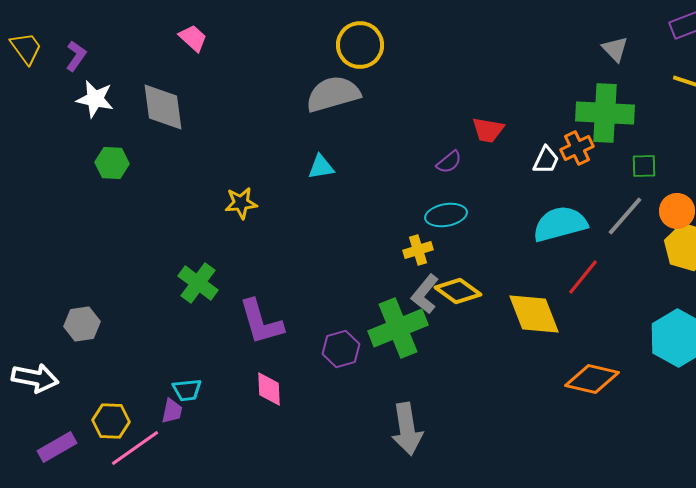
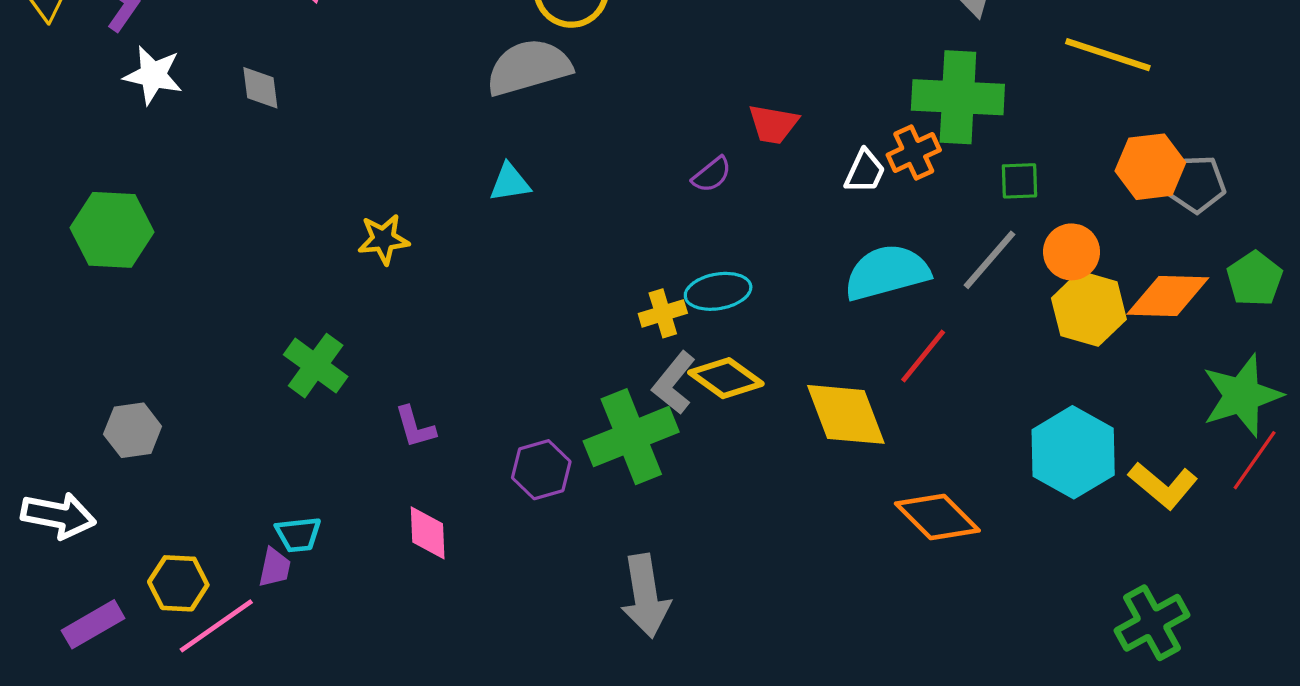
gray diamond: (163, 107) -> (260, 88), size x0.6
green hexagon: (112, 163) -> (112, 230), moved, size x1.5
cyan ellipse: (446, 215) -> (718, 291), moved
purple L-shape: (261, 322) -> (415, 427), size x0.6
orange diamond: (592, 379) -> (937, 517), turned 32

